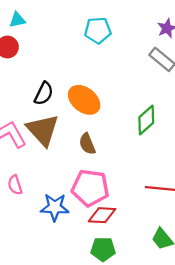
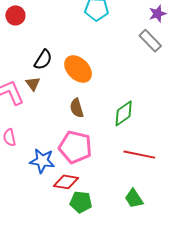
green diamond: (146, 120) -> (124, 113), moved
brown triangle: (43, 130) -> (33, 84), moved, size x0.5
red diamond: (102, 215) -> (66, 182), moved

